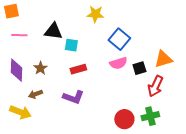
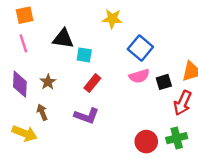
orange square: (11, 11) -> (25, 15), moved
pink line: (19, 35) -> (23, 43), turned 70
red rectangle: (78, 69) -> (92, 83), turned -35
brown arrow: (35, 94) -> (42, 112), turned 88

